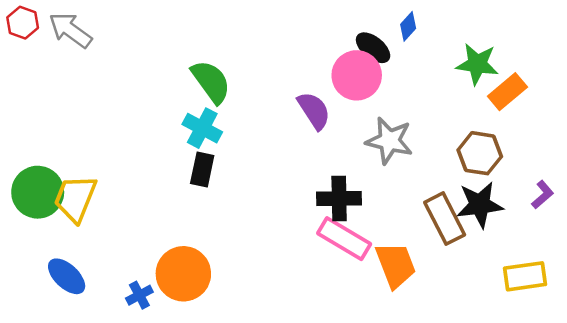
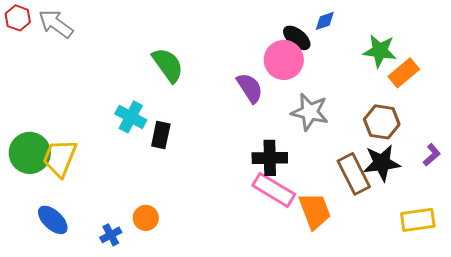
blue diamond: (408, 26) -> (325, 21), turned 30
cyan cross: (202, 128) -> (131, 117), moved
orange circle: (183, 274) -> (146, 218), size x0.6

